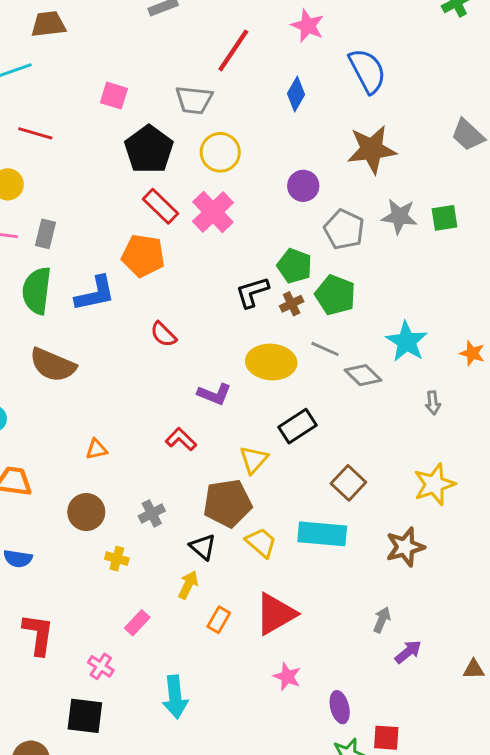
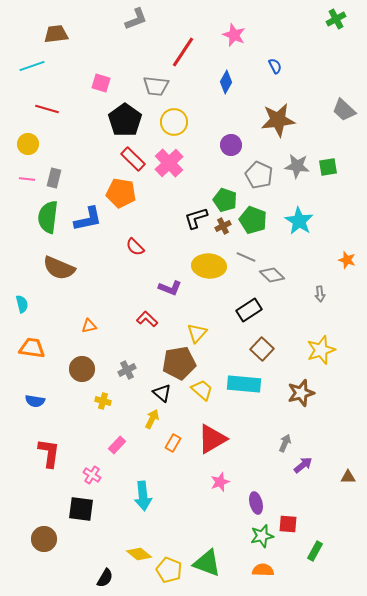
blue semicircle: (367, 71) -> (275, 66), size x0.5
cyan star: (407, 342) -> (299, 221), moved
black rectangle: (297, 426) -> (249, 310), moved
pink star: (287, 677) -> (220, 482), turned 30

